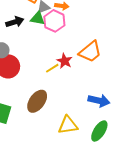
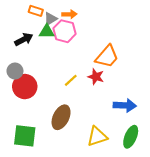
red star: (65, 61) -> (96, 77), moved

